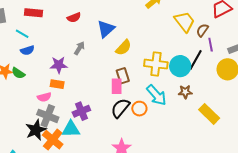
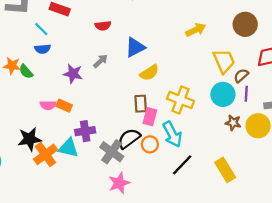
black line: (196, 60) -> (182, 165), moved
cyan circle: (180, 66) -> (223, 94), moved
orange rectangle: (57, 84) -> (64, 106), moved
pink rectangle: (117, 86) -> (150, 117), moved
brown star: (185, 92) -> (233, 123), moved
gray cross: (48, 116) -> (112, 152), moved

